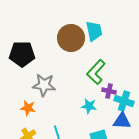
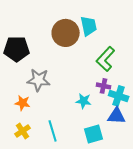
green L-shape: (96, 72) -> (106, 59), moved

